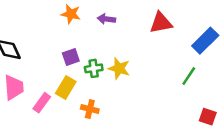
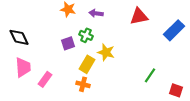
green cross: (94, 68) -> (86, 35), moved, turned 32
green line: (189, 76) -> (150, 75), moved
yellow rectangle: (66, 87) -> (87, 64), moved

